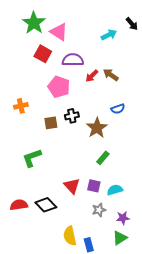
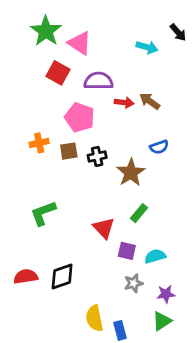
cyan arrow: (109, 35) -> (147, 47), turned 42
red arrow: (92, 76) -> (124, 103), turned -128
orange cross: (21, 106) -> (39, 143), moved
brown square: (51, 123) -> (69, 151), moved
red triangle: (72, 186) -> (104, 228), moved
black diamond: (46, 205) -> (62, 277), turned -65

